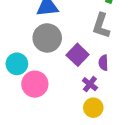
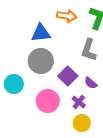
purple semicircle: (103, 63) -> (91, 83), turned -48
pink circle: (35, 84) -> (48, 101), moved

